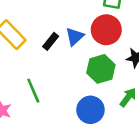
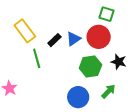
green line: (33, 91) -> (37, 58), moved

